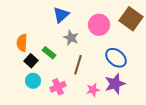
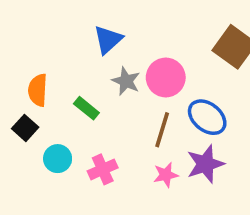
pink circle: (99, 25) -> (166, 77), moved
black square: (31, 61) -> (25, 128), moved
brown line: (78, 65) -> (162, 130), moved

